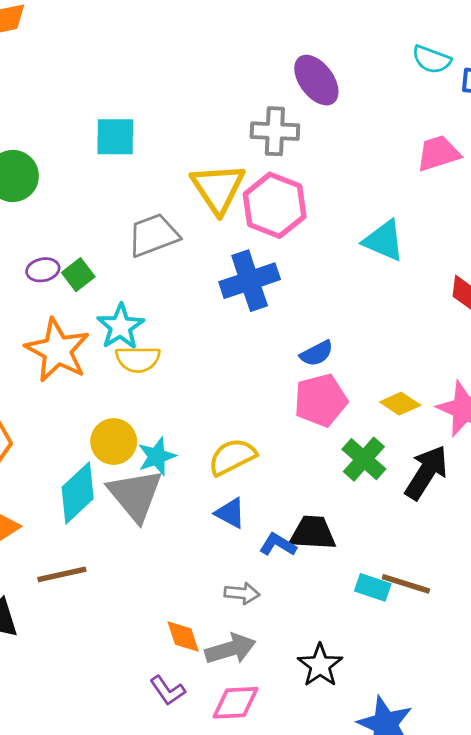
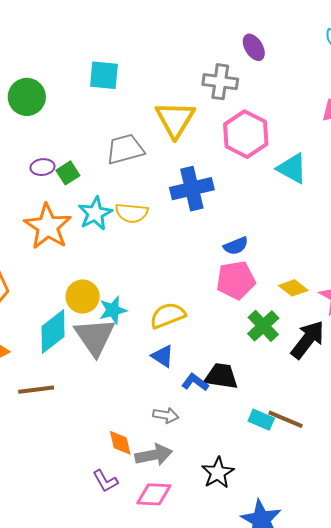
purple ellipse: (316, 80) -> (254, 47), size x0.7
pink hexagon: (275, 205) -> (246, 134), moved
yellow semicircle: (138, 359) -> (132, 213), moved

